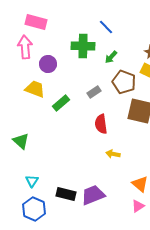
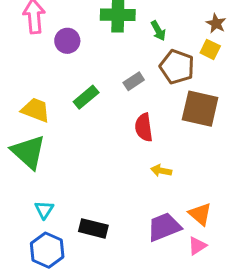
green arrow: (111, 57) -> (158, 31), turned -72
yellow trapezoid: (35, 89) -> (36, 110), moved
green triangle: (21, 141) -> (28, 152), size x1.5
purple trapezoid: (93, 195) -> (164, 227), moved

